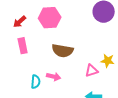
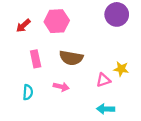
pink rectangle: (23, 46) -> (36, 59), moved
cyan semicircle: (36, 82) -> (28, 92), moved

